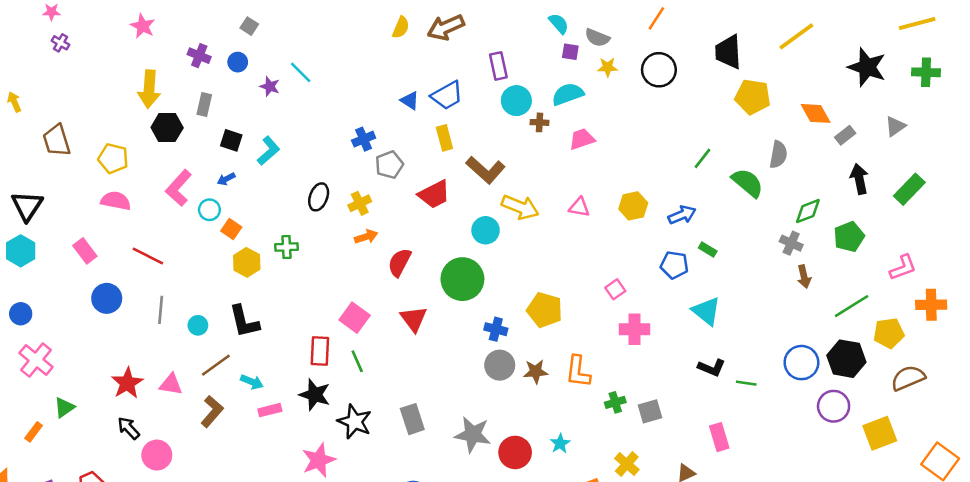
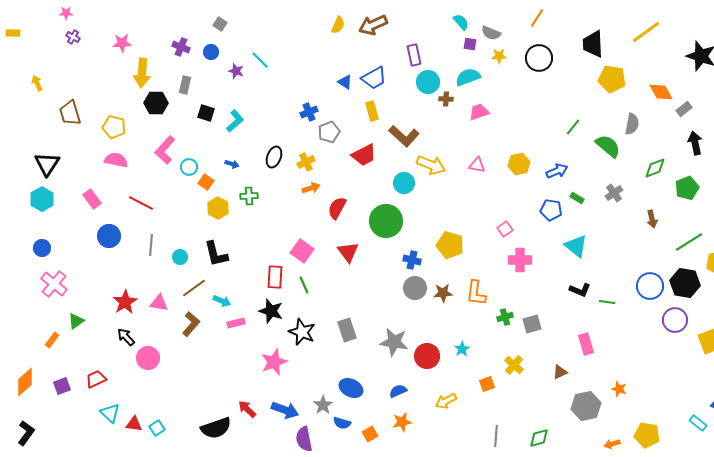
pink star: (143, 26) -> (122, 43), moved, turned -30
blue arrow: (226, 179) -> (232, 164), moved, turned -136
gray cross: (791, 243) -> (614, 193), moved, turned 30

